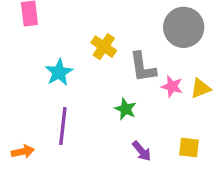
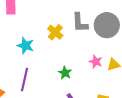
gray L-shape: (143, 67) -> (80, 23), moved
cyan star: (59, 72) -> (25, 46), turned -30

